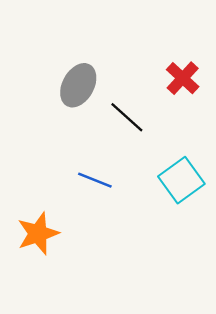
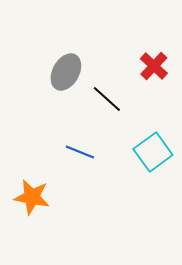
orange star: (38, 233) -> (32, 197), turned 30

